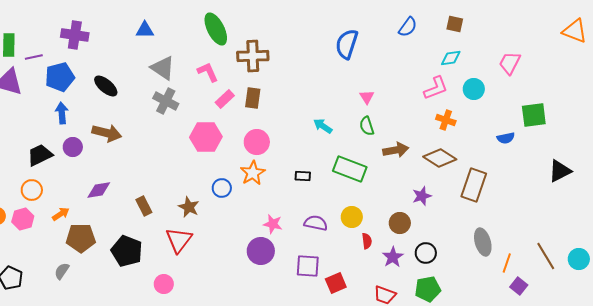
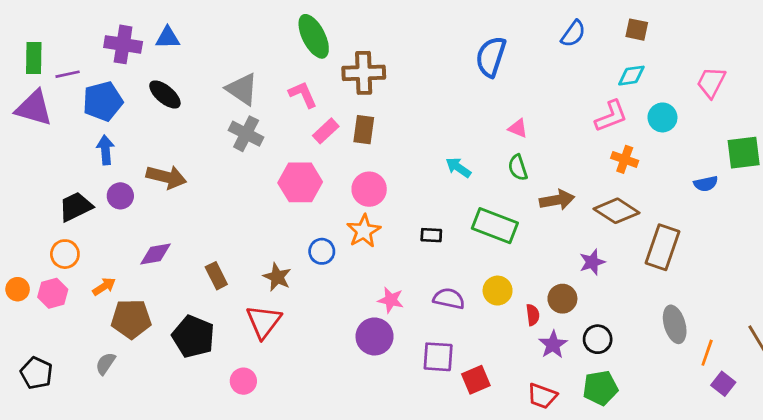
blue triangle: (145, 30) -> (168, 38), moved
black ellipse: (106, 86) -> (165, 94), moved
pink triangle: (367, 97) -> (518, 128), turned -35
red semicircle: (367, 241) -> (533, 315), moved

